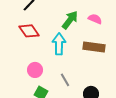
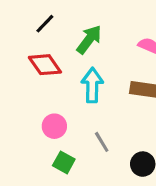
green arrow: (70, 20) -> (89, 39), moved

